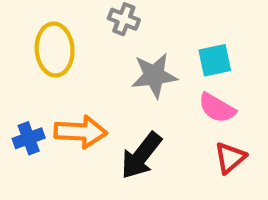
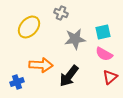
yellow ellipse: (55, 49) -> (29, 27), turned 45
blue cross: (29, 138) -> (17, 82), moved

